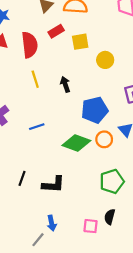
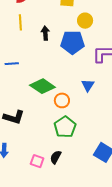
blue pentagon: (95, 110) -> (73, 42), moved
orange circle: (104, 139) -> (62, 100), moved
green pentagon: (112, 181) -> (65, 127), turned -30

